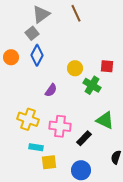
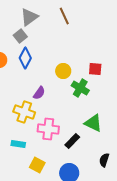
yellow cross: (28, 119) -> (24, 112), moved
cyan rectangle: (36, 147) -> (18, 144), moved
yellow square: (49, 162) -> (37, 165), turned 35

